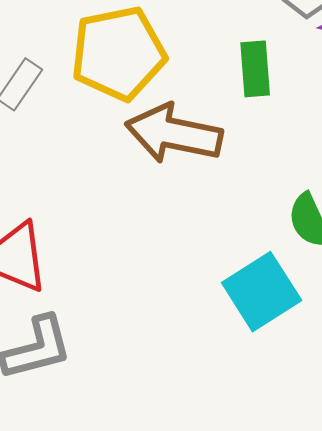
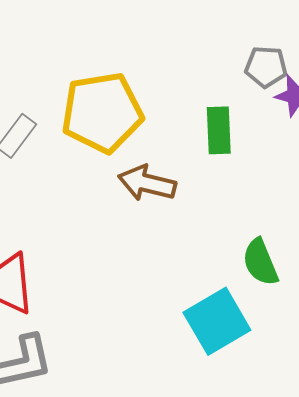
brown arrow: (174, 134) -> (147, 183), size x0.7

